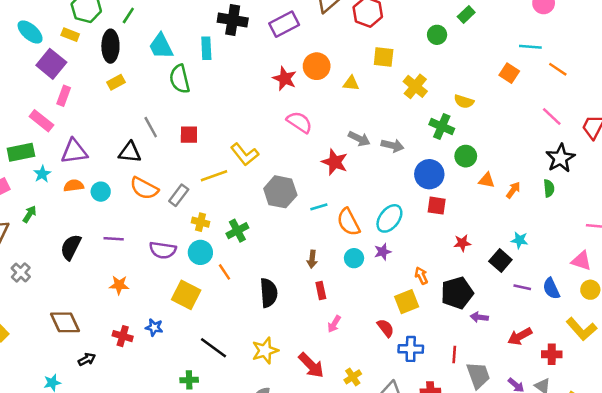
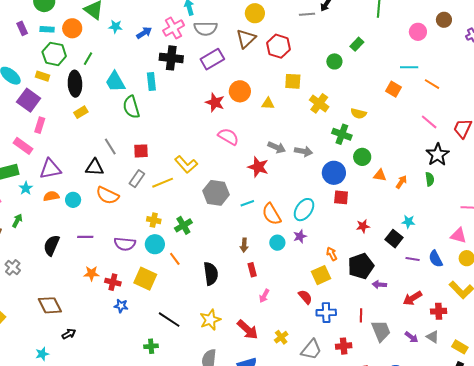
gray rectangle: (179, 195) -> (137, 179), moved
red cross: (123, 336) -> (113, 282), moved

